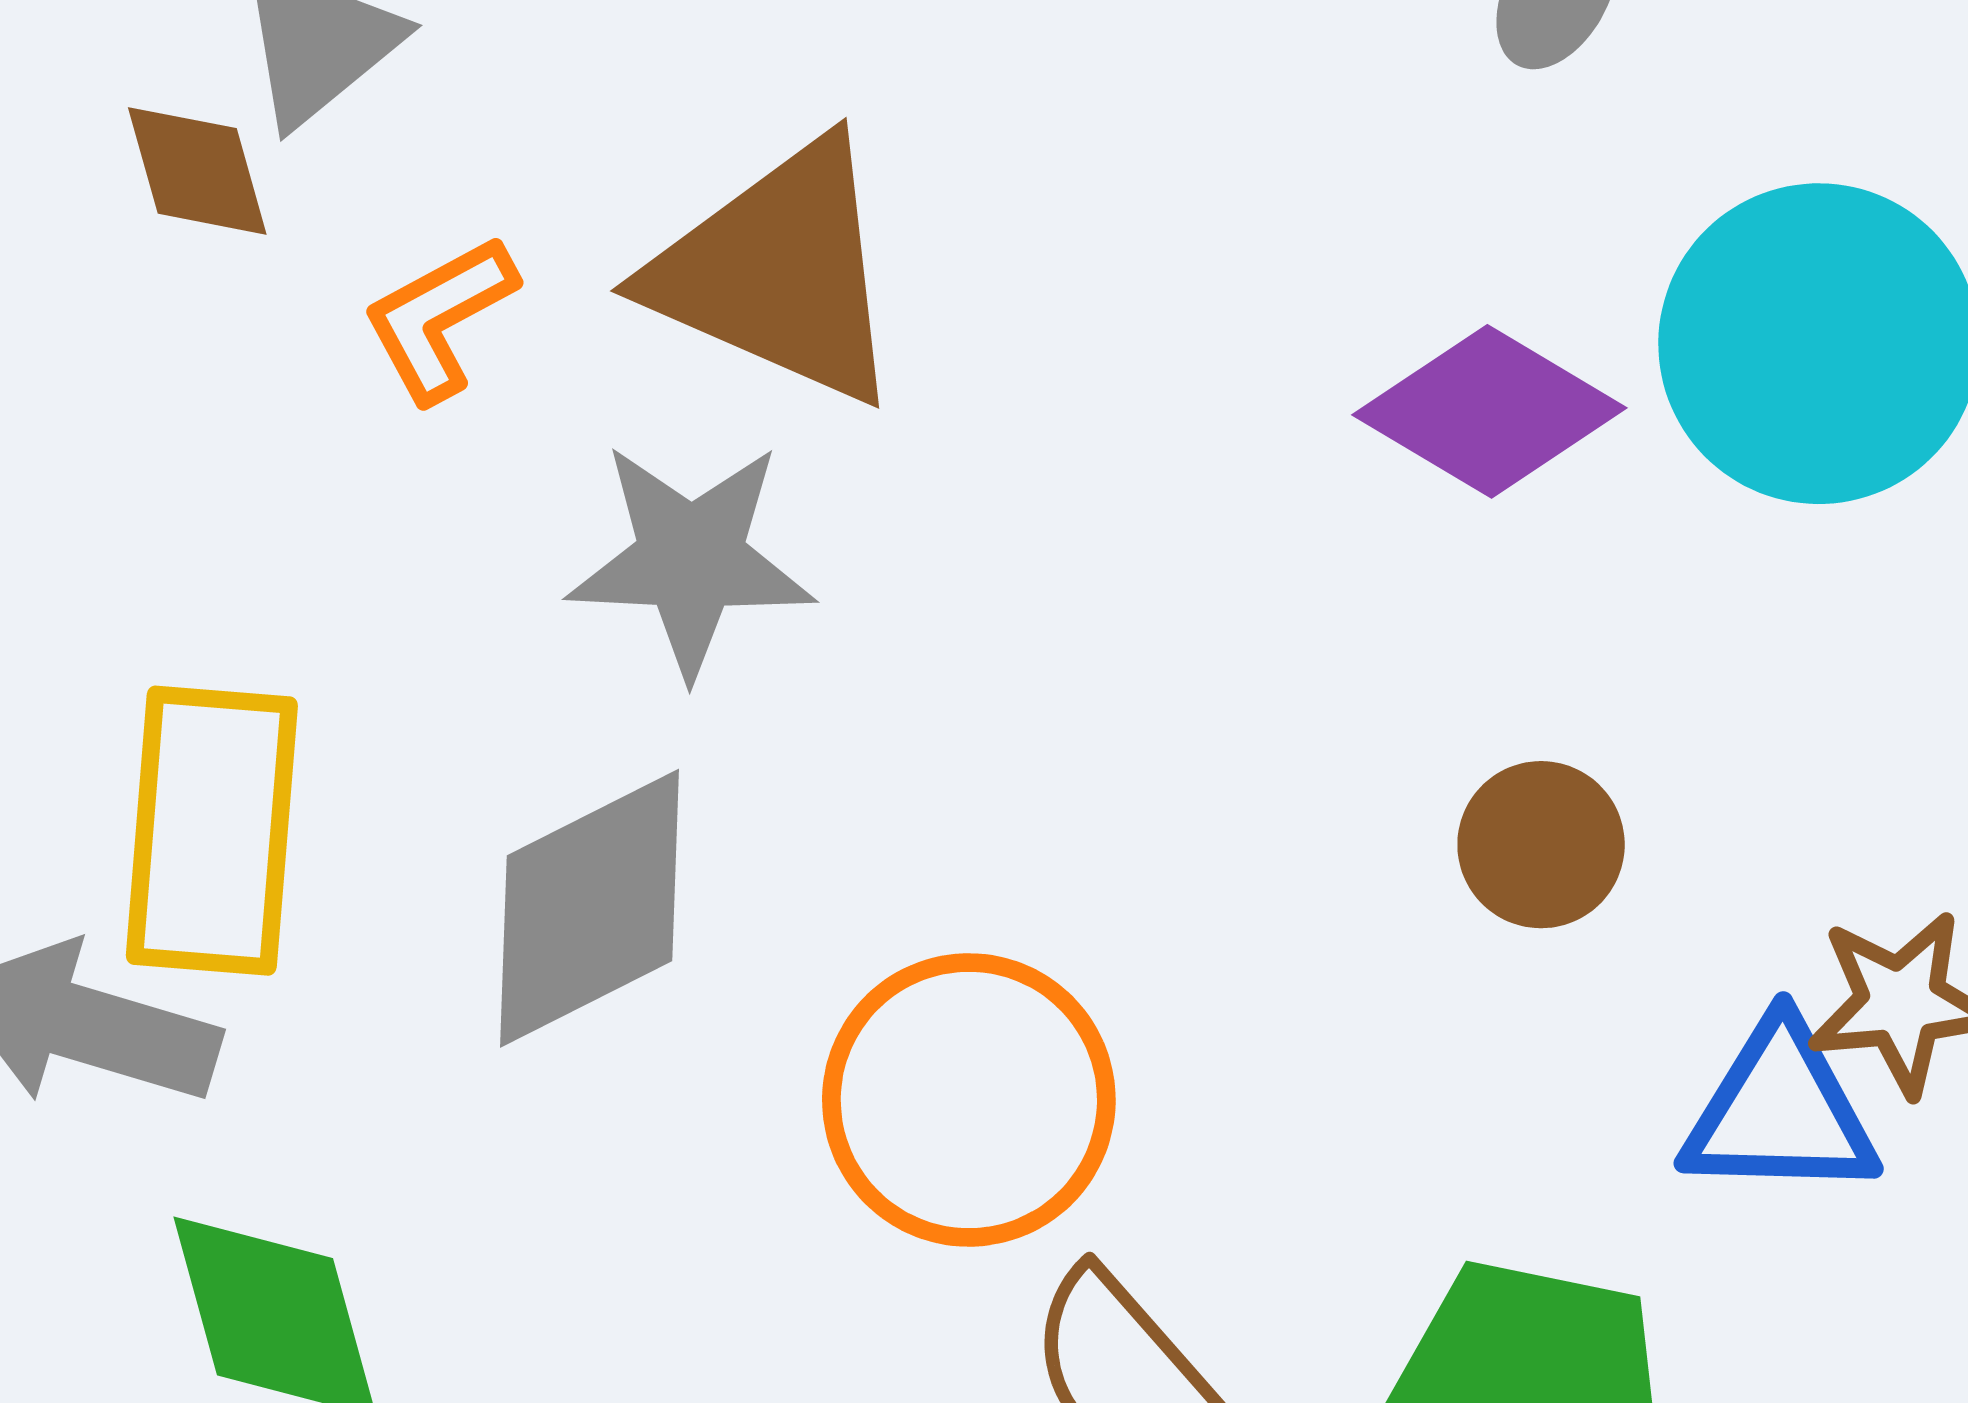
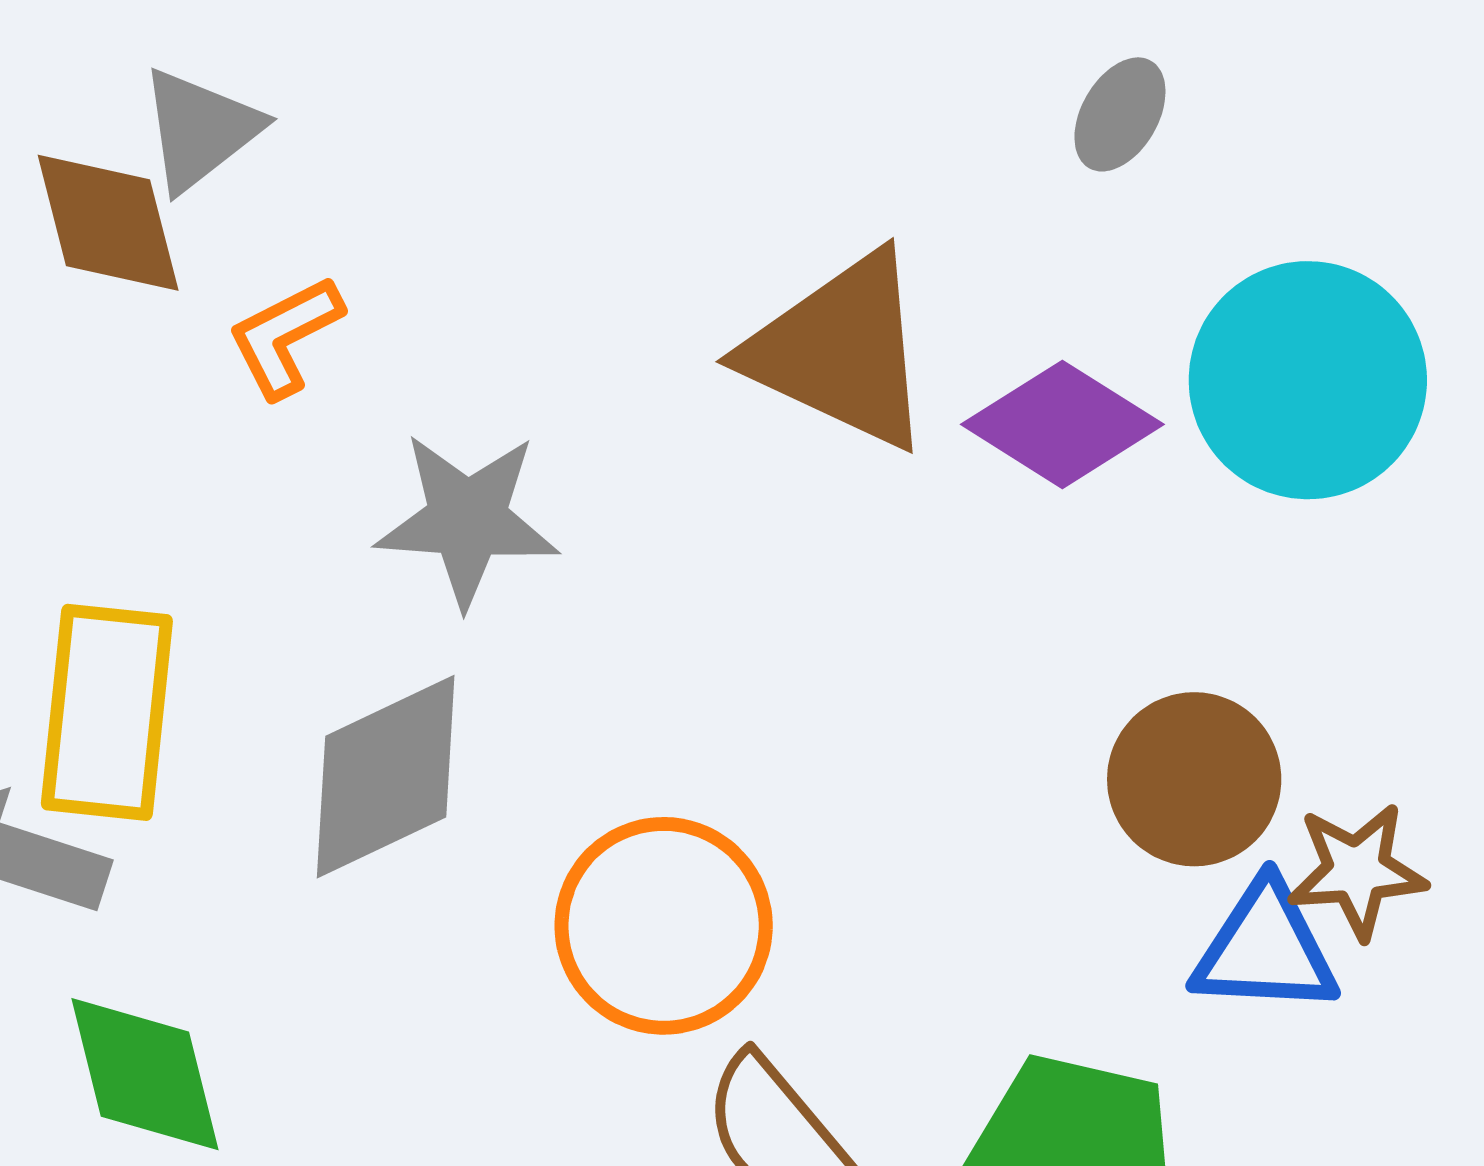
brown diamond: (197, 171) -> (108, 223), size x1.4
brown triangle: (778, 272) -> (840, 351), moved
brown circle: (1541, 845) -> (1194, 779), moved, size x1.4

